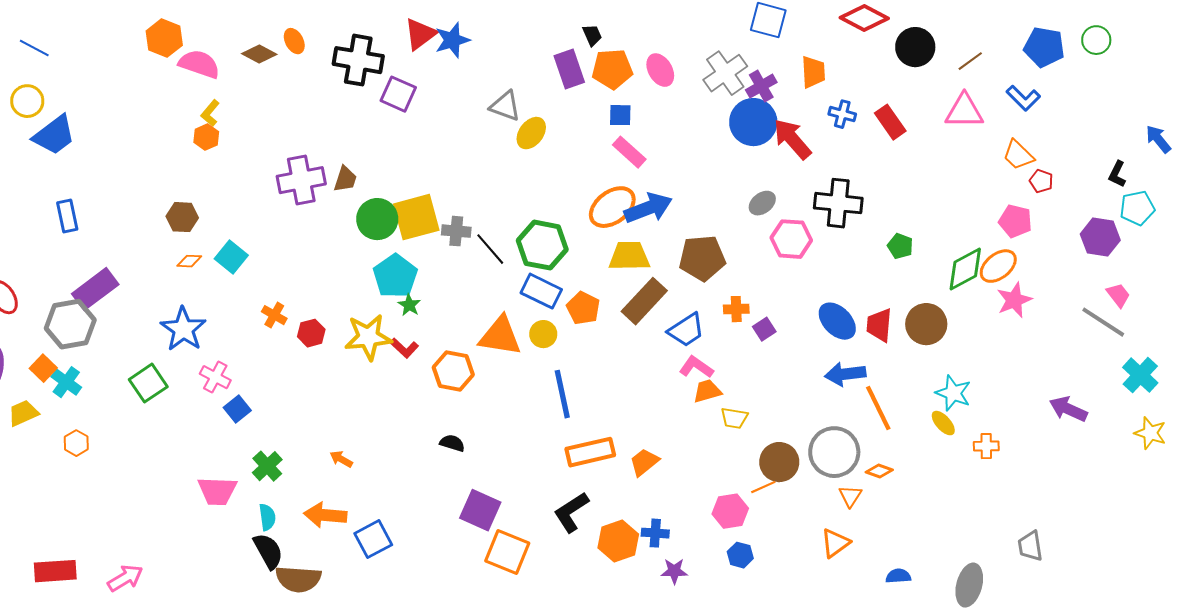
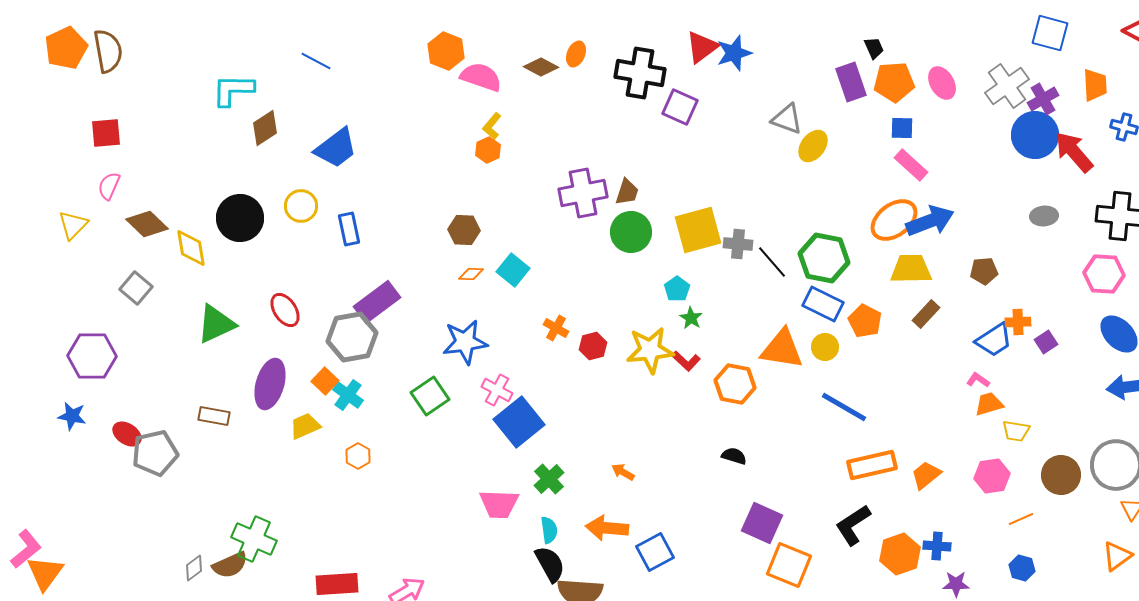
orange ellipse: (294, 41) -> (576, 54), turned 50
yellow circle: (27, 101) -> (301, 206), moved
gray ellipse: (762, 203) -> (1044, 216), turned 32
green circle: (377, 219) -> (631, 232), moved
pink hexagon: (791, 239) -> (1104, 274), moved
brown pentagon: (702, 258) -> (984, 271), size x0.6
cyan pentagon: (395, 276) -> (677, 289), size x0.6
brown rectangle: (644, 301) -> (926, 314), size x0.6
blue star: (183, 329) -> (465, 342), turned 30
blue trapezoid: (686, 330) -> (994, 340), moved
pink L-shape: (696, 367) -> (978, 380), size x0.7
blue line: (562, 394) -> (844, 407), turned -48
blue square: (237, 409) -> (519, 422), size x1.8
orange line: (763, 487) -> (1021, 519), moved
pink hexagon: (730, 511) -> (992, 476), moved

